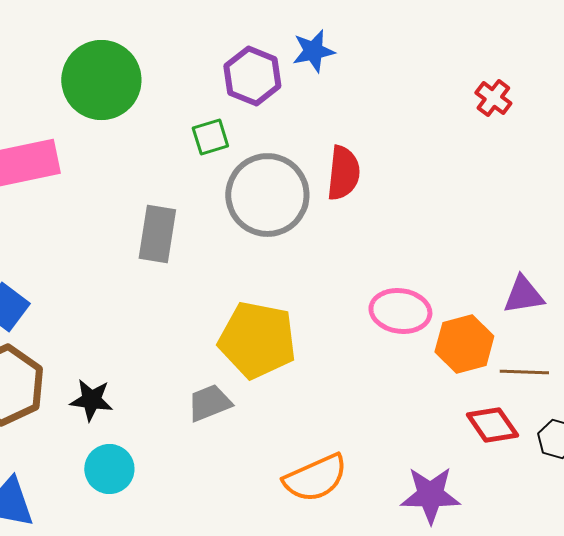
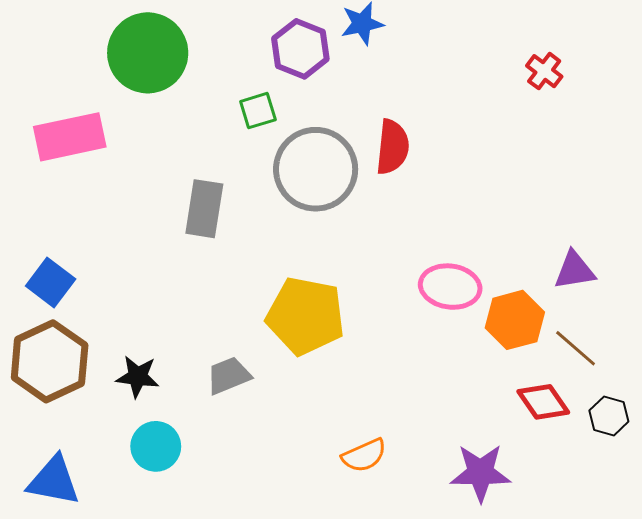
brown line: (524, 372) -> (576, 348), turned 39
gray trapezoid: (209, 403) -> (229, 376), moved
orange semicircle: (315, 478) -> (364, 455), size x0.7

